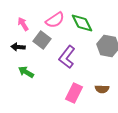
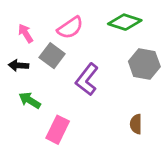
green diamond: (82, 23) -> (125, 22), moved, turned -45
brown semicircle: (102, 89) -> (136, 124), turned 88
pink rectangle: (74, 93) -> (58, 130), moved

